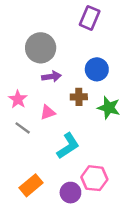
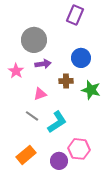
pink star: (18, 99) -> (16, 71), moved
gray line: (23, 128) -> (32, 116), moved

